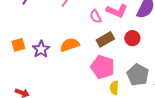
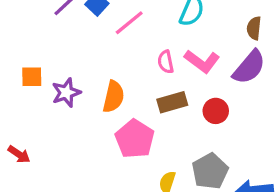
orange semicircle: (70, 45) -> (114, 97), turned 108
pink pentagon: (103, 67) -> (135, 139), moved

